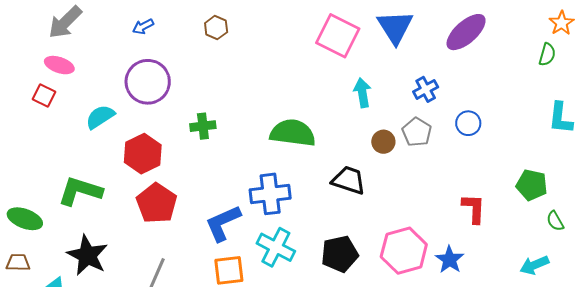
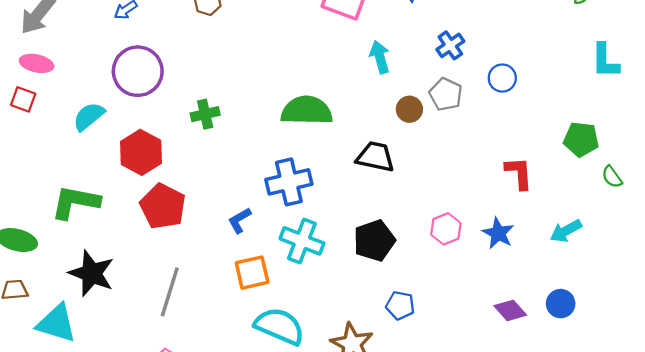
blue L-shape: (223, 223) -> (239, 220), size x0.6
pink hexagon: (404, 251) -> (446, 229), size x0.6
cyan arrow: (534, 265) -> (566, 231), moved

